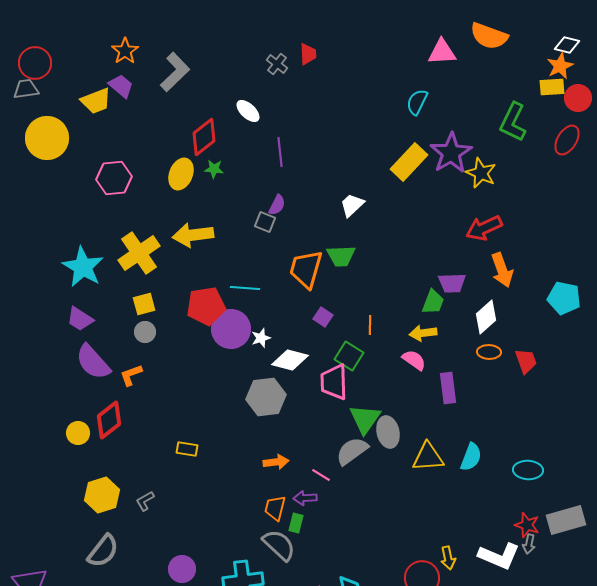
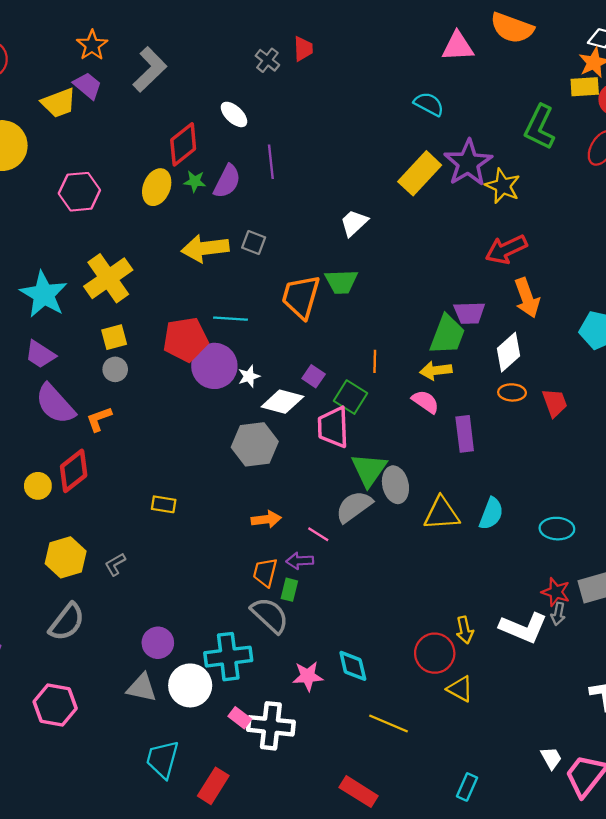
cyan semicircle: (417, 102) -> (429, 104), turned 92
purple semicircle: (277, 205) -> (227, 181), moved, size x1.4
yellow arrow: (193, 235) -> (205, 248), moved
green trapezoid: (433, 302) -> (447, 335), size x1.4
purple square: (323, 317) -> (314, 376), moved

